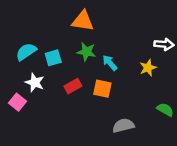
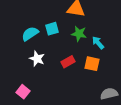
cyan square: (53, 58) -> (52, 29), moved
pink square: (17, 102) -> (23, 92), moved

